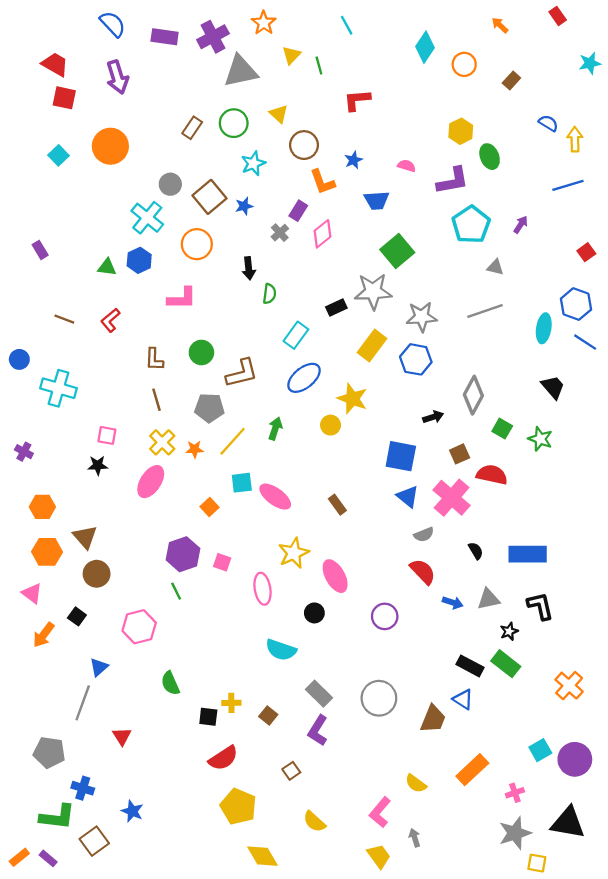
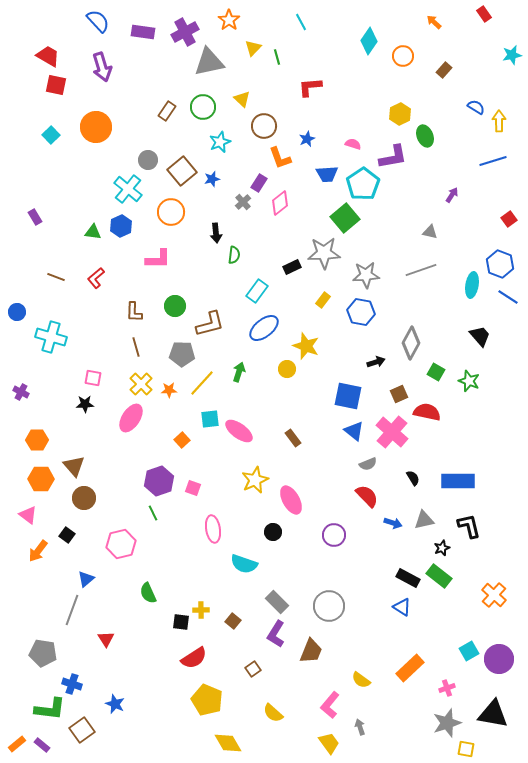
cyan pentagon: (471, 225) -> (363, 184), moved
yellow rectangle: (372, 346) -> (323, 300), size x0.6
pink ellipse: (263, 589) -> (213, 529), moved
brown trapezoid: (433, 719) -> (311, 651), moved

